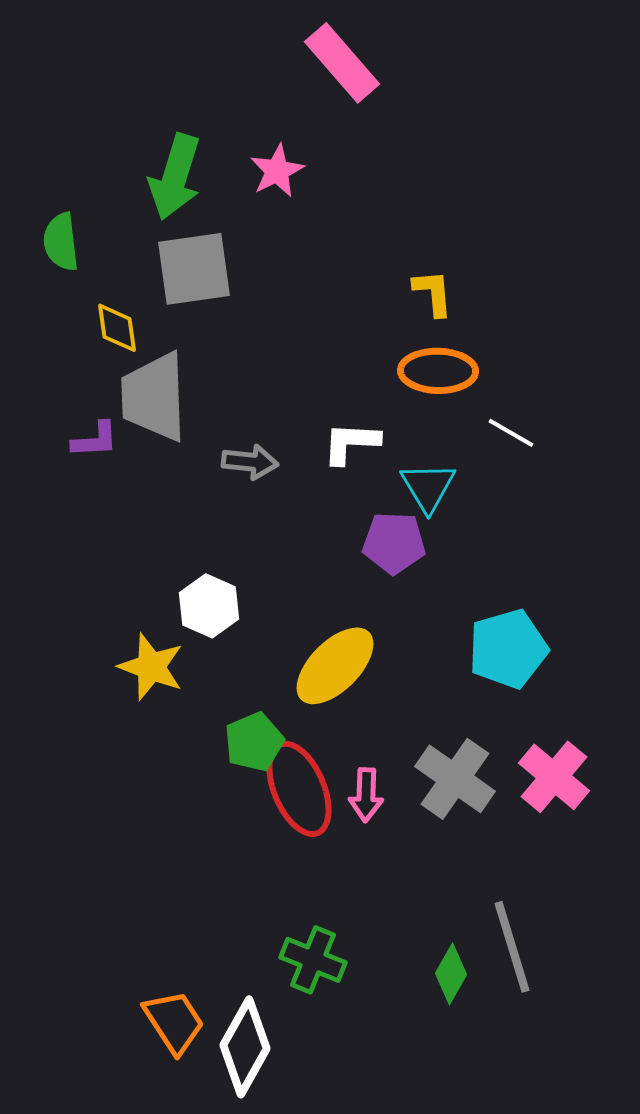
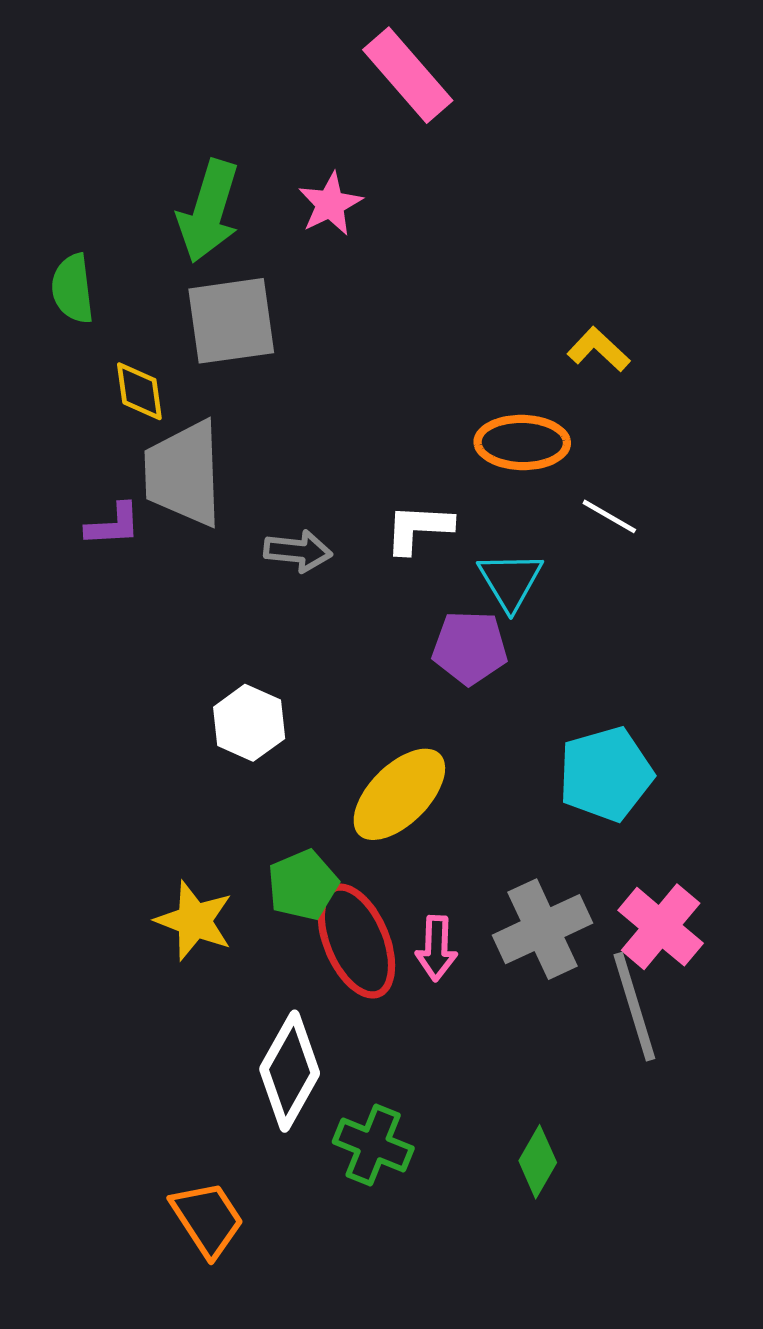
yellow L-shape: (433, 293) -> (599, 349), moved, turned -42
yellow star: (151, 667) -> (194, 921), moved
gray cross: (455, 779) -> (543, 929), turned 30
gray line: (512, 947) -> (634, 1007), moved
white diamond: (245, 1047) -> (290, 1071), moved

